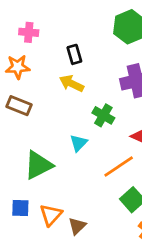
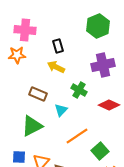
pink cross: (29, 32) -> (25, 30), size x1.5
brown rectangle: (19, 106) -> (38, 94), moved
orange line: (119, 166) -> (77, 136), moved

